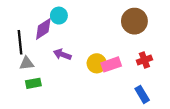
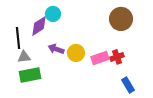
red cross: (144, 60) -> (117, 57), moved
yellow circle: (97, 63) -> (76, 53), moved
green rectangle: (33, 83) -> (30, 75), size x1.5

